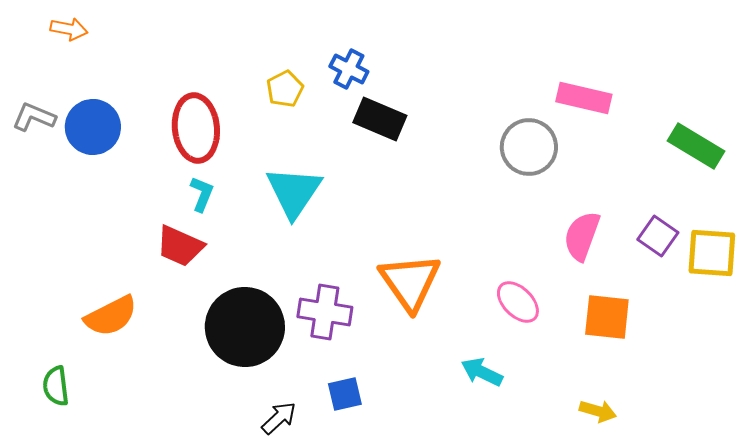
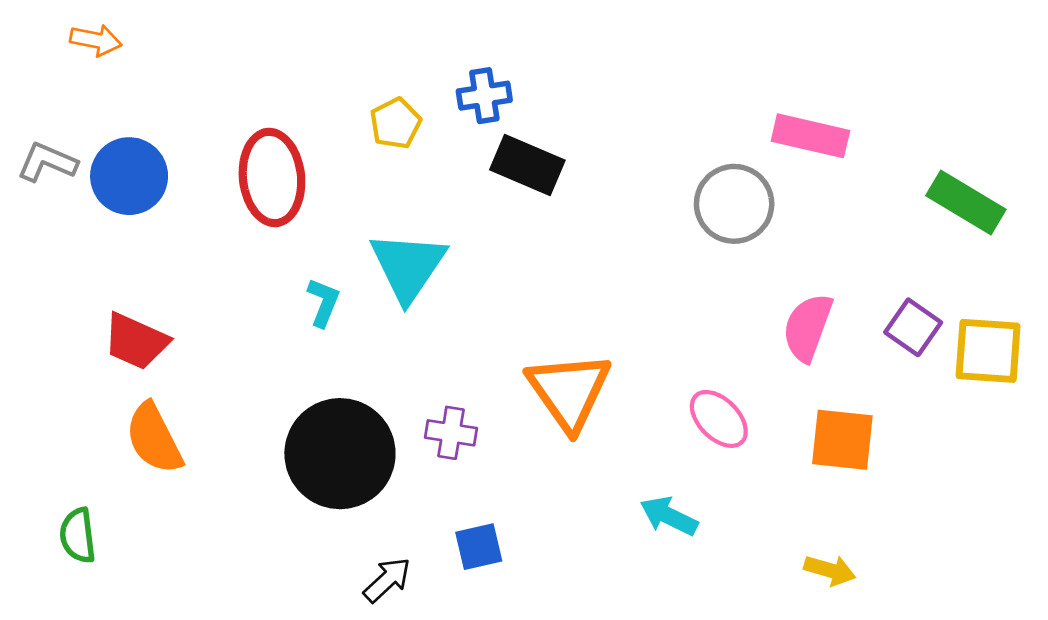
blue cross: (349, 69) -> (484, 96), turned -36
cyan L-shape: (202, 194) -> (323, 302), moved
red trapezoid: (180, 246) -> (136, 341), moved
purple cross: (325, 312) -> (451, 433), size x0.7
orange semicircle: (111, 316) -> (154, 438), turned 90

